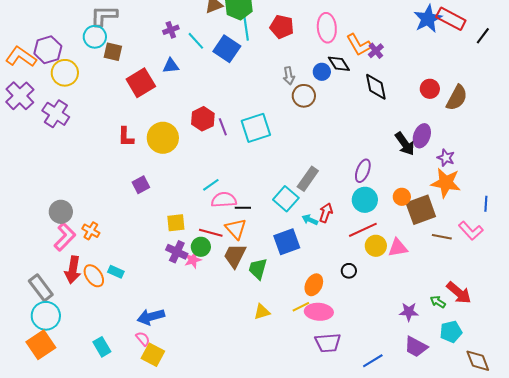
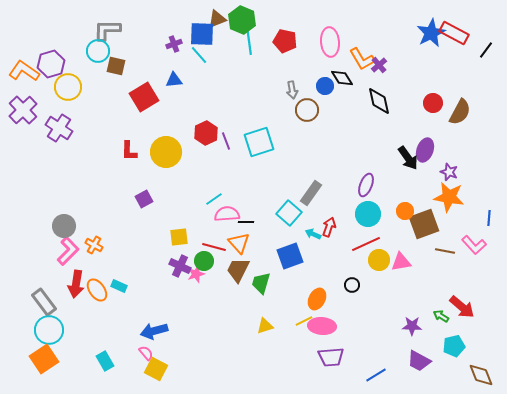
blue square: (227, 49) -> (202, 34), moved, turned -32

